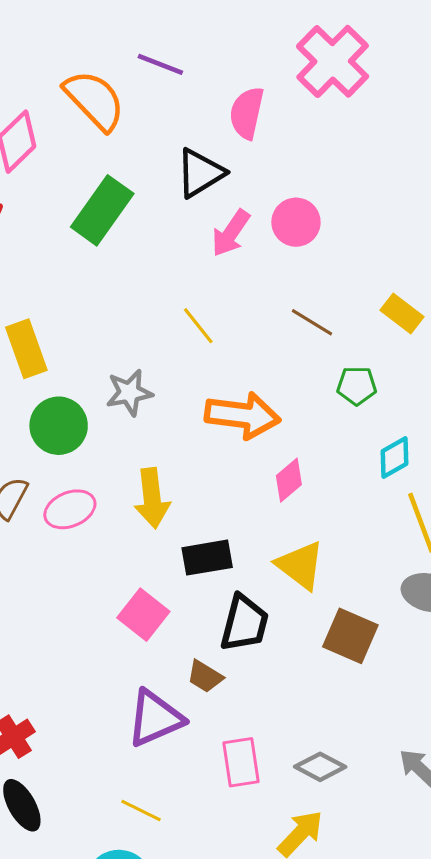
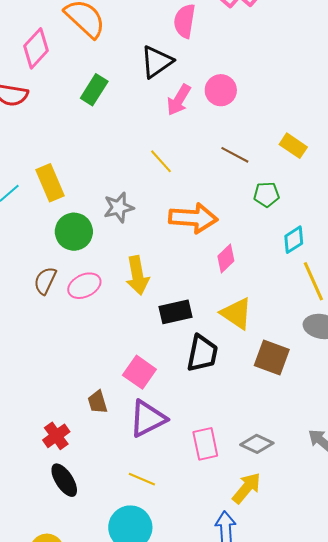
green rectangle: (102, 210) -> (94, 90), size x0.7
pink square: (143, 615) -> (139, 372), moved
brown trapezoid: (205, 676) -> (98, 402), moved, turned 45

